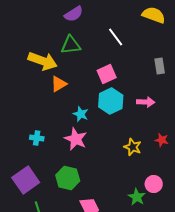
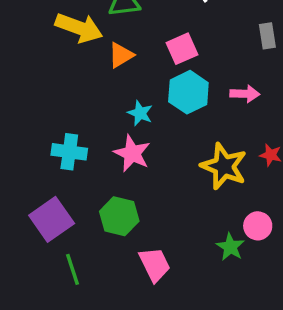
orange triangle: (59, 84) -> (121, 55), moved
cyan cross: (37, 138) -> (69, 152), size x1.5
yellow star: (133, 147) -> (224, 166), size x1.6

